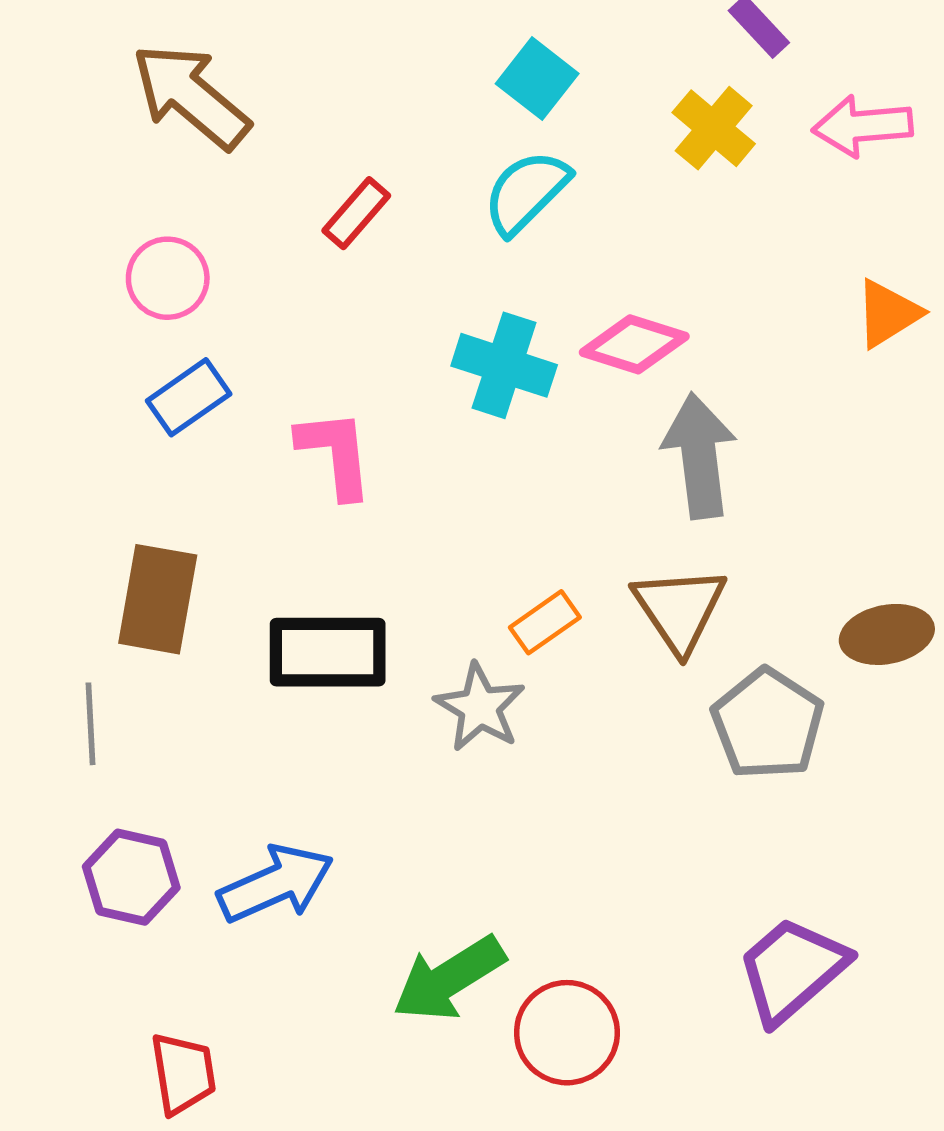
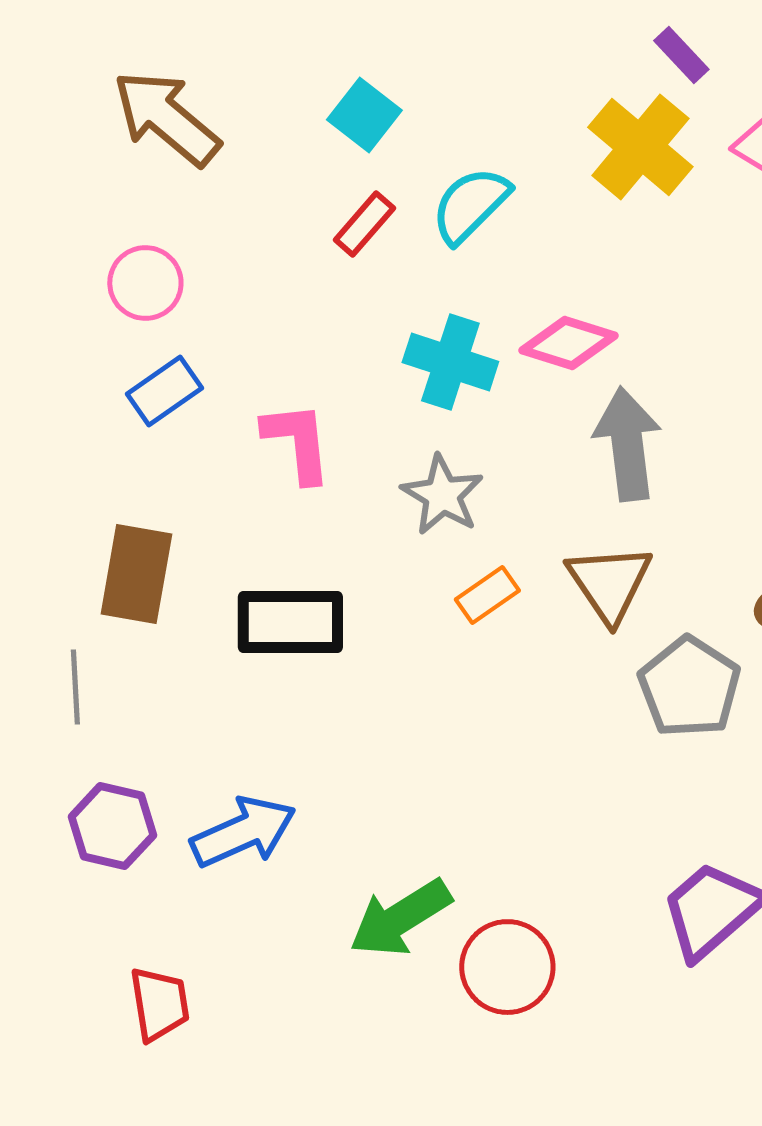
cyan square: (537, 79) -> (364, 115), moved
yellow cross: (714, 128) -> (640, 147), size x1.4
red rectangle: (356, 213) -> (364, 224), moved
gray star: (480, 707) -> (442, 495), moved

